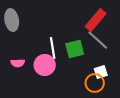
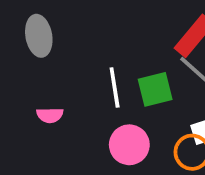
pink circle: (45, 65) -> (129, 145), moved

